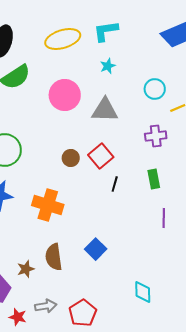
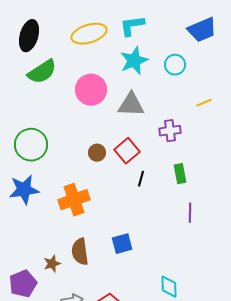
cyan star: (108, 66) -> (134, 61), size x1.8
cyan circle: (155, 89) -> (175, 65), moved
purple cross: (156, 136) -> (170, 131), moved
orange cross: (48, 205) -> (74, 200), turned -36
blue square: (96, 249) -> (122, 244), turned 30

